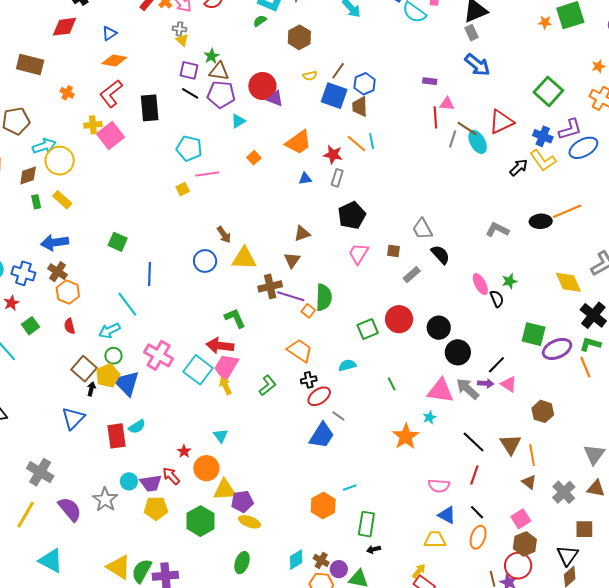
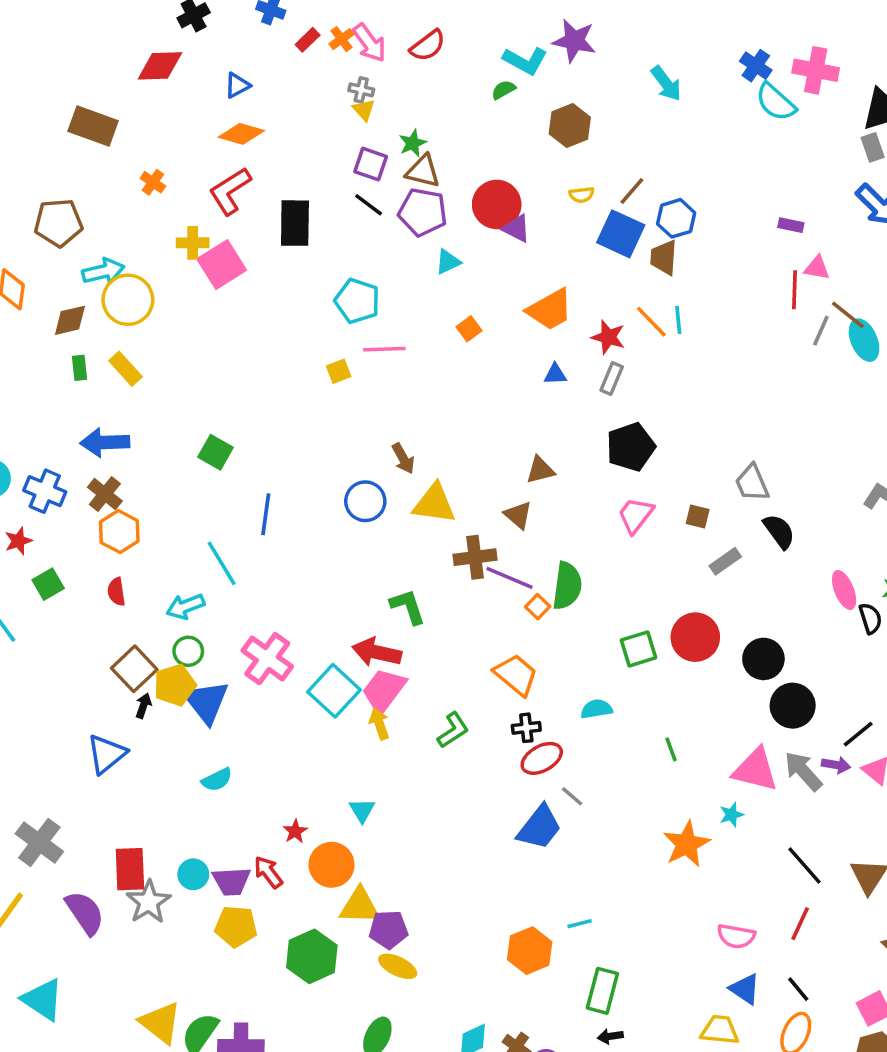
brown triangle: (292, 260) -> (518, 515), turned -30
red rectangle: (117, 436) -> (130, 869), moved

